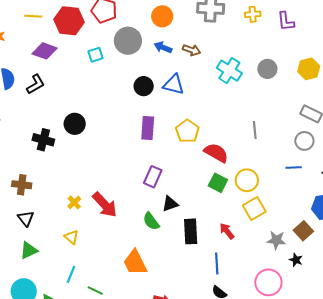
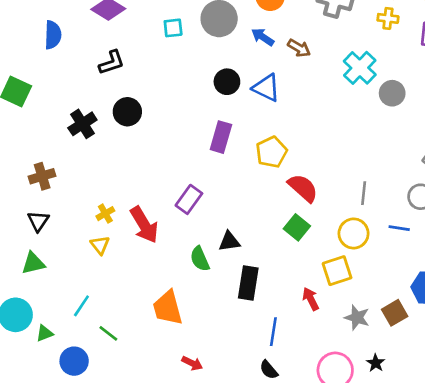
cyan cross: (229, 71) -> (360, 68), moved
black L-shape: (36, 84) -> (112, 63), moved
gray line: (255, 130) -> (364, 193), moved
black cross: (43, 140) -> (82, 124), turned 30
purple rectangle: (153, 177) -> (189, 199), moved
yellow circle: (247, 180) -> (354, 233), moved
brown cross: (22, 185) -> (42, 176), turned -36
red arrow: (227, 231) -> (311, 299), moved
yellow triangle: (71, 237) -> (100, 245), moved
black star: (296, 260) -> (376, 363), moved

